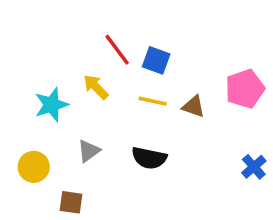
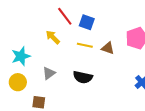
cyan star: (51, 105) -> (21, 56), moved

